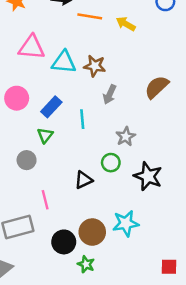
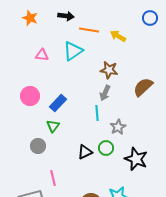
pink triangle: (32, 47) -> (42, 55), size x0.6
cyan triangle: (64, 62) -> (73, 51), moved, turned -40
brown star: (95, 66) -> (109, 70), moved
cyan line: (82, 119) -> (97, 113), moved
black triangle: (84, 180) -> (85, 152), moved

